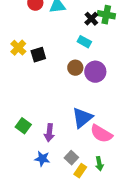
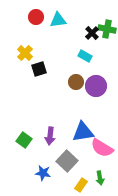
yellow cross: (18, 48) -> (25, 53), moved
blue triangle: (82, 118) -> (83, 132), turned 30
purple arrow: (49, 133) -> (50, 136), moved
gray square: (71, 158) -> (67, 161), moved, size x1.5

